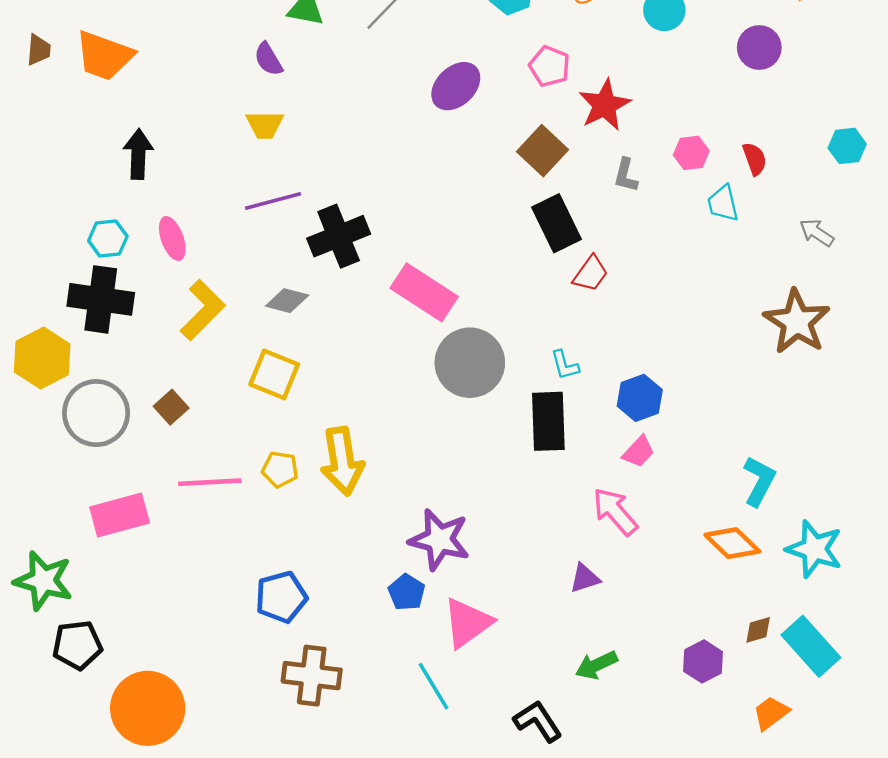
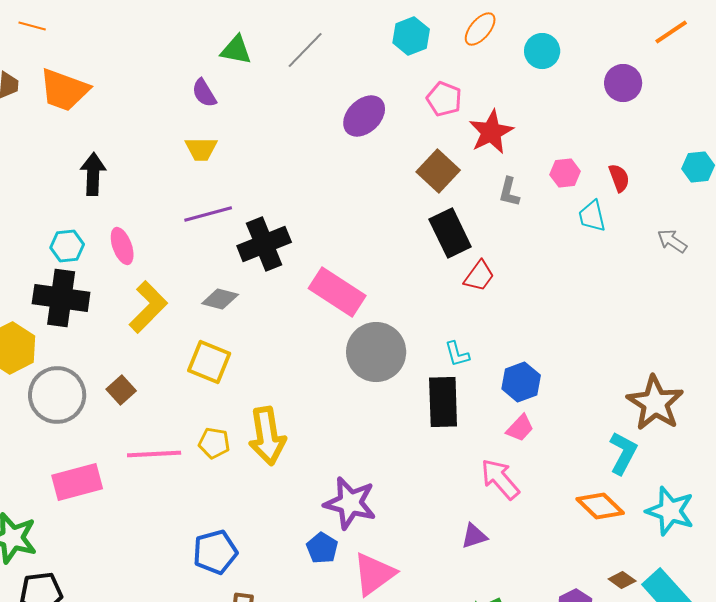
brown star: (797, 322) -> (655, 403), moved
brown diamond: (758, 630) -> (622, 580), turned 52

